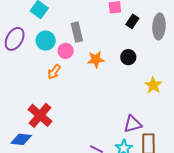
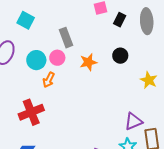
cyan circle: (46, 41) -> (36, 60), moved
red cross: (40, 115) -> (31, 112), moved, turned 35

